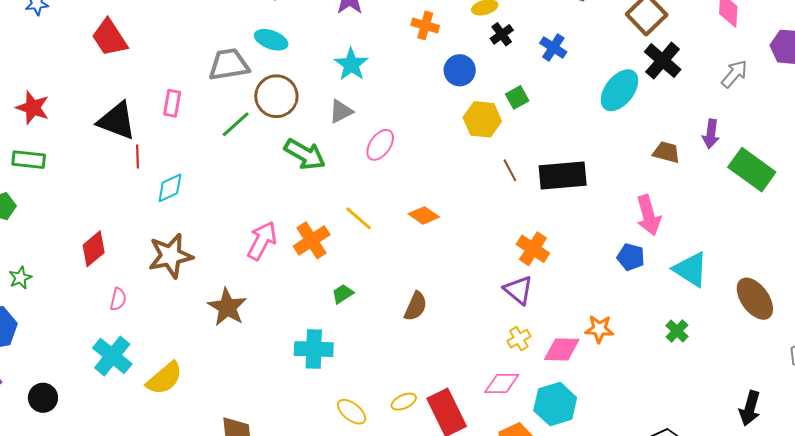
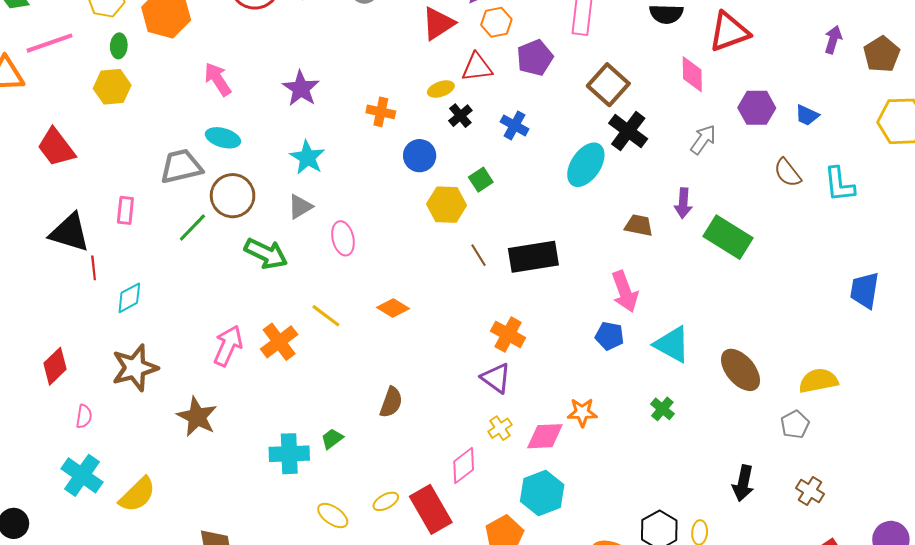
pink ellipse: (380, 145) -> (343, 238), turned -44
green trapezoid: (343, 294) -> (332, 439), moved
pink diamond: (502, 384) -> (464, 466), moved, turned -33

